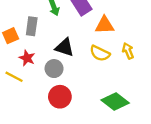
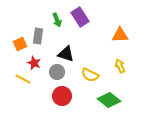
orange triangle: (105, 25) -> (120, 35), moved
yellow arrow: (128, 51) -> (120, 66), moved
yellow semicircle: (100, 53) -> (90, 75), moved

